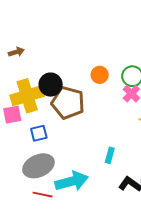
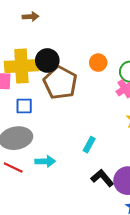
brown arrow: (16, 52) -> (31, 17), moved
cyan arrow: (72, 181) -> (45, 161), size x0.6

